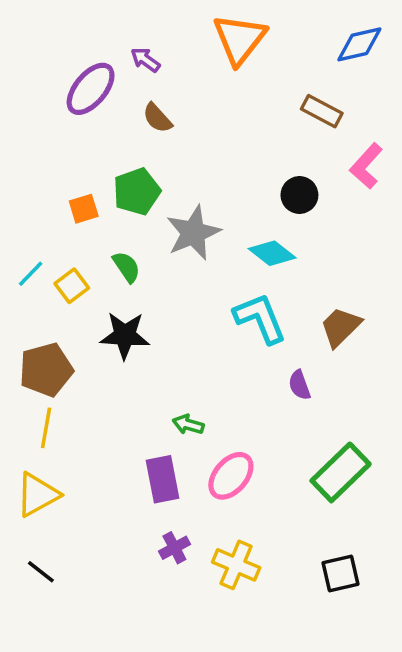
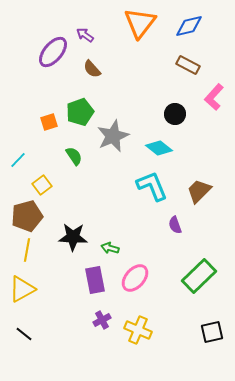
blue diamond: (359, 44) -> (189, 26), moved
yellow square: (72, 286) -> (42, 185), moved
black star: (125, 335) -> (73, 237), moved
black square: (341, 573) -> (212, 332), moved

